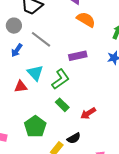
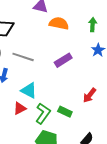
green L-shape: (61, 79) -> (43, 113), moved
red arrow: (88, 113) -> (90, 95), moved

